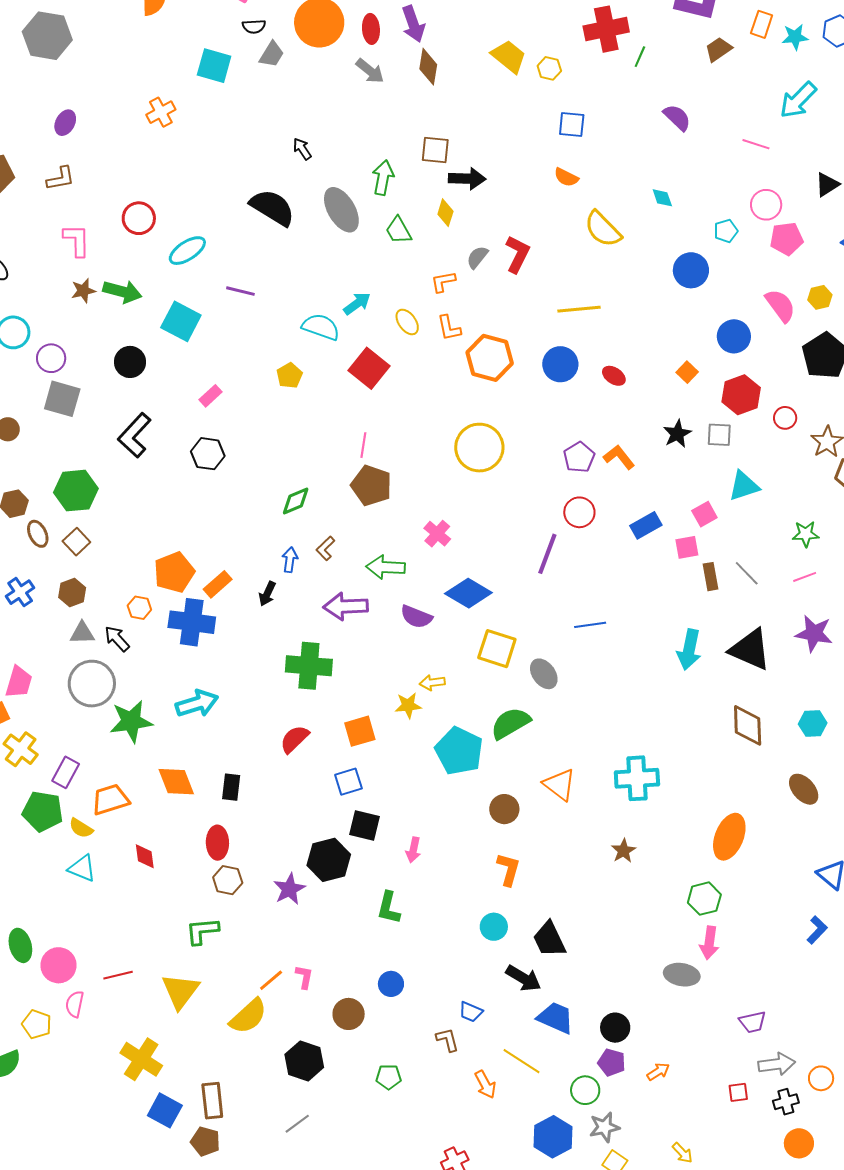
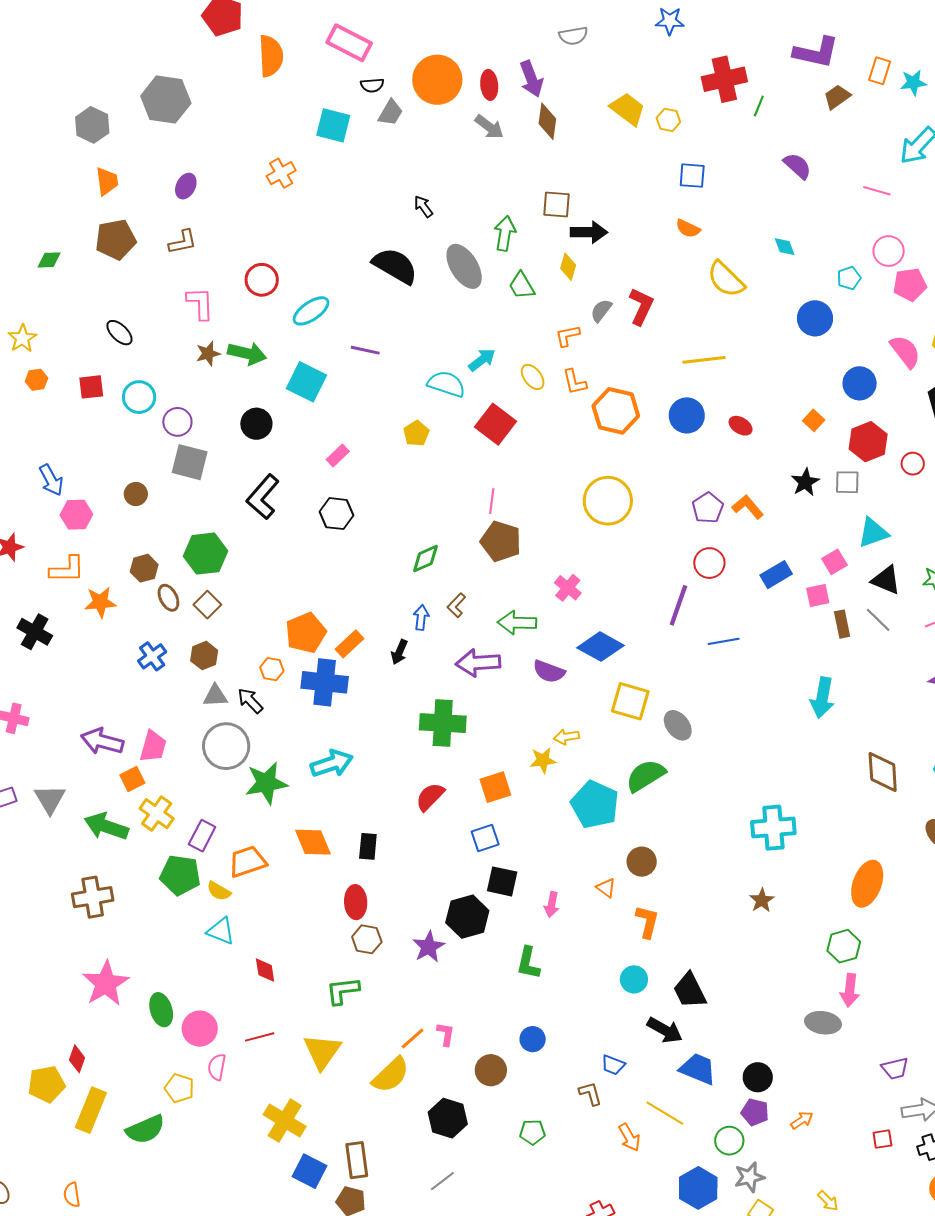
blue line: (590, 625) -> (724, 641), moved
black triangle: (750, 649) -> (886, 580), moved, size x0.7
orange triangle: (560, 785) -> (606, 888), moved, size x0.6
red diamond: (145, 856) -> (265, 970), moved

